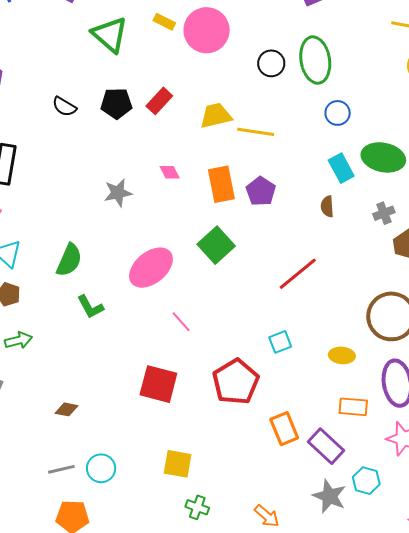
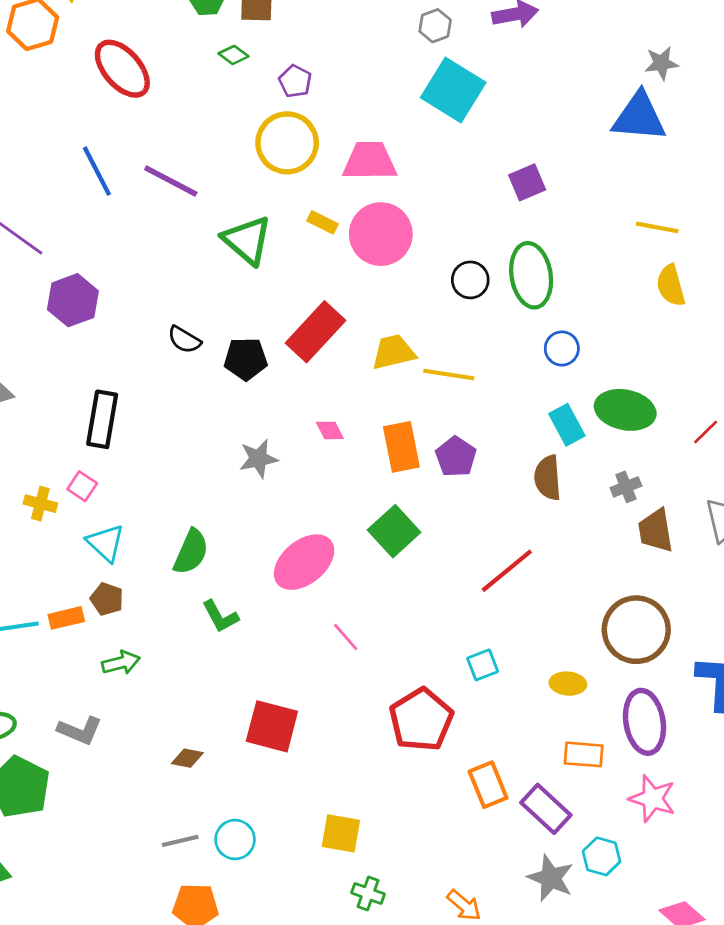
red rectangle: (159, 101) -> (316, 332), size x1.6
black pentagon: (116, 103) -> (246, 359), moved
brown semicircle: (327, 207) -> (548, 478), size x1.5
red square: (158, 384) -> (272, 726), moved

